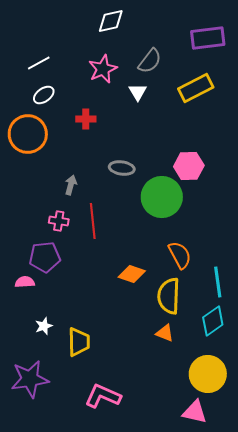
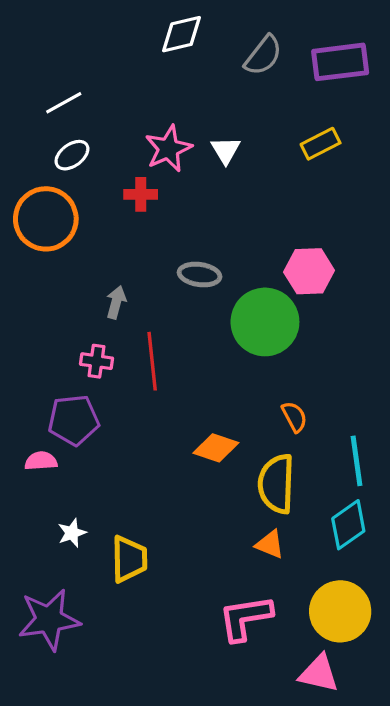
gray semicircle: (150, 61) -> (263, 55), moved
pink star: (103, 69) -> (168, 149), moved
yellow rectangle: (196, 88) -> (321, 144), size x0.7
orange semicircle: (180, 255) -> (294, 417), size x0.7
pink L-shape: (103, 396) -> (245, 618), moved, turned -33

